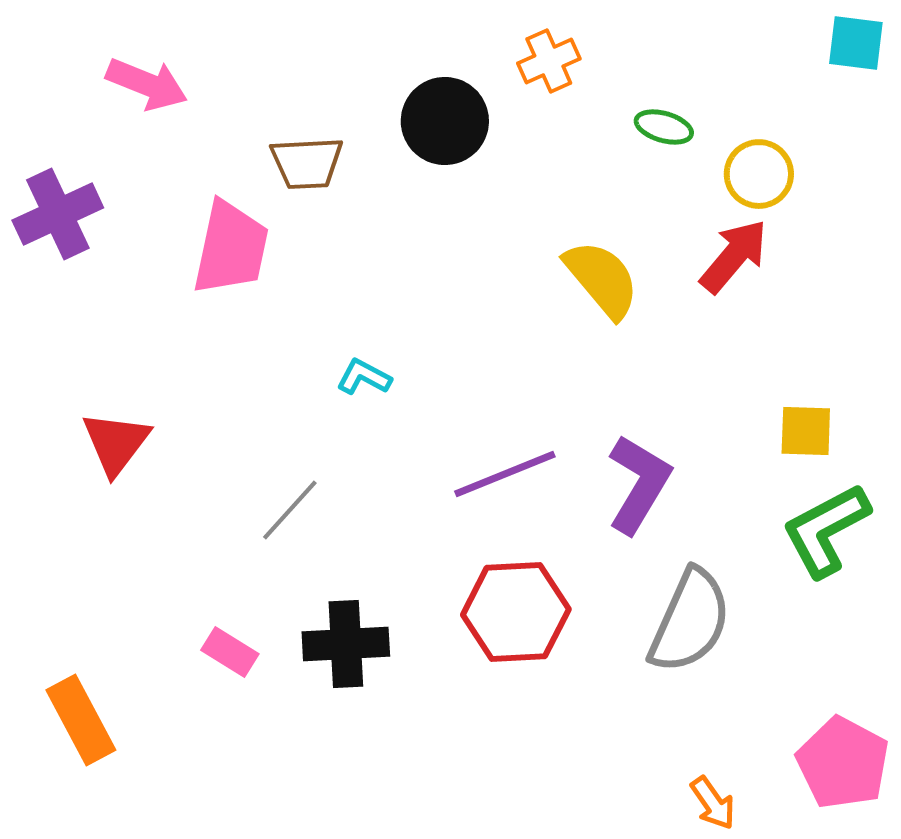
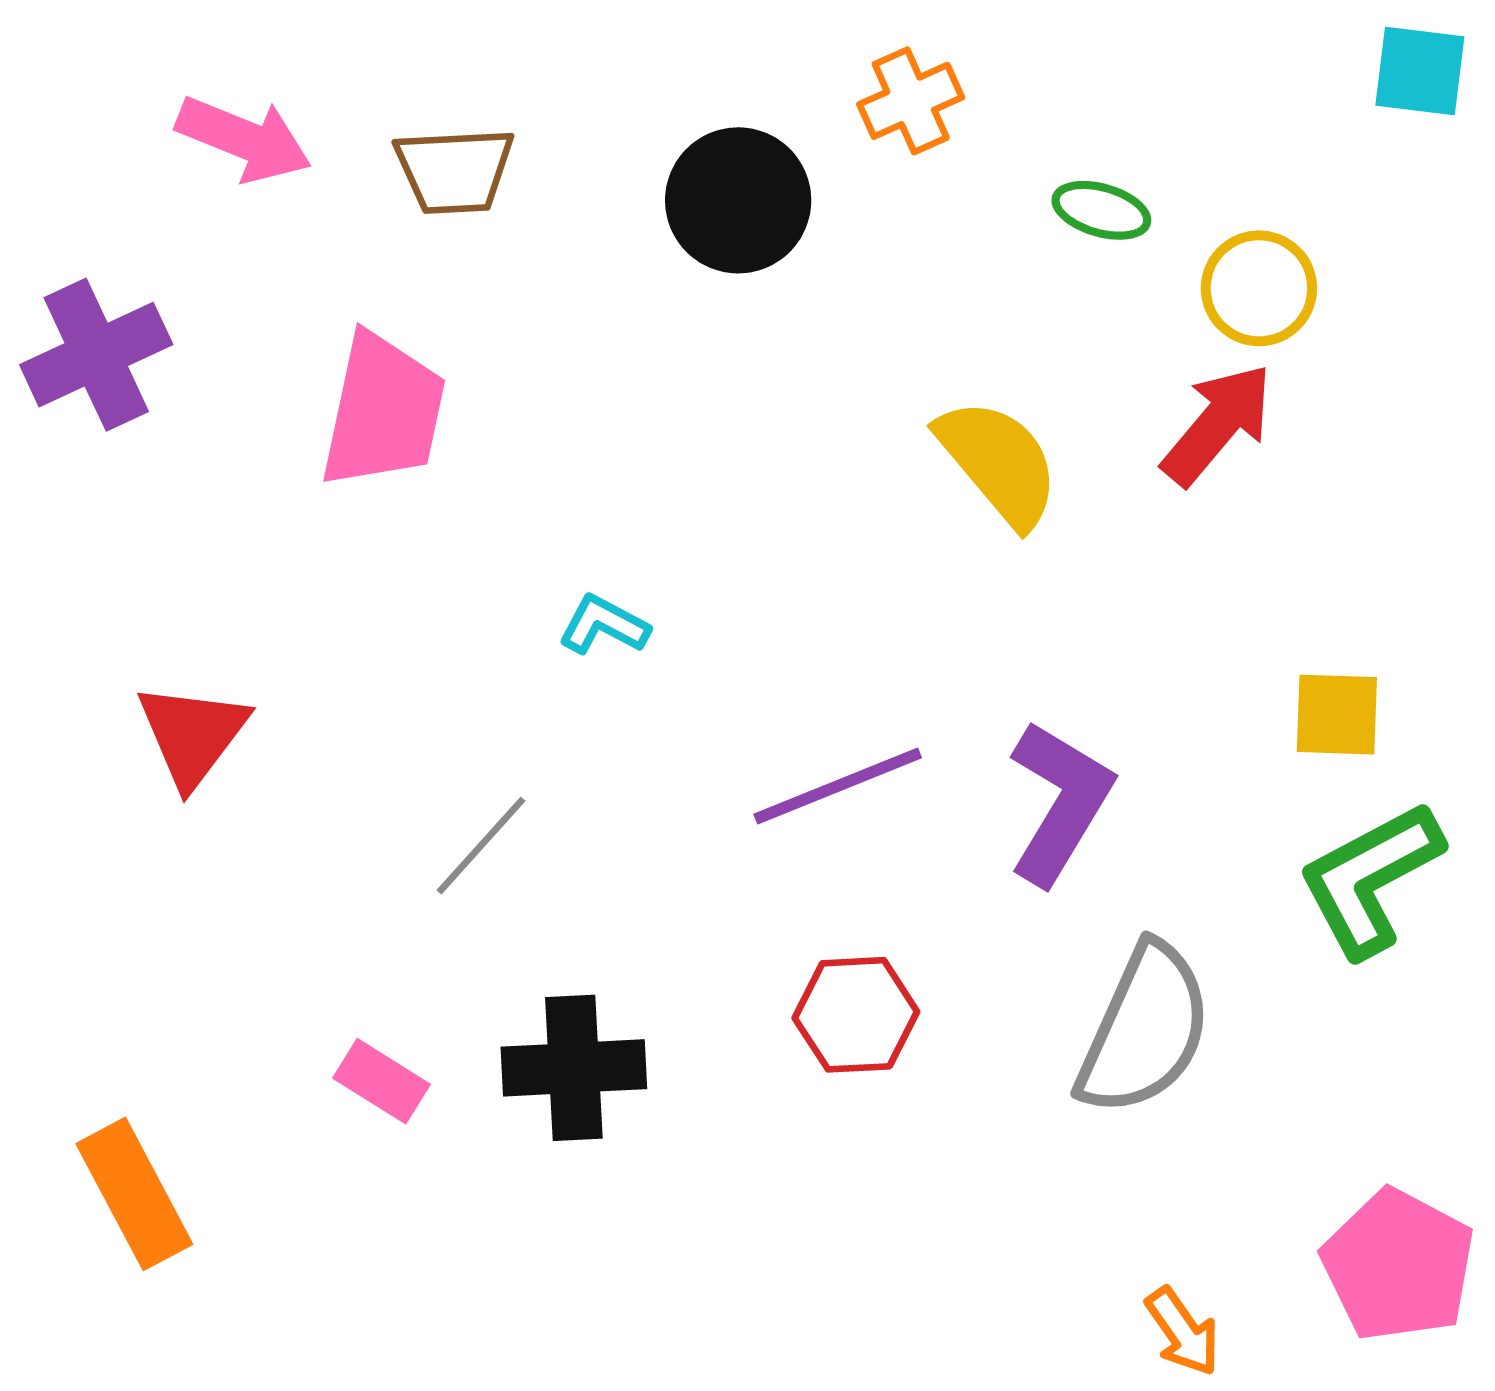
brown trapezoid: (307, 163) -> (454, 171), moved
red hexagon: (516, 612) -> (856, 1015), size x0.7

